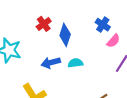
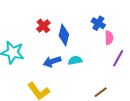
pink semicircle: (113, 41) -> (109, 38), turned -40

